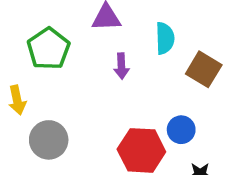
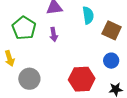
purple arrow: (121, 66) -> (54, 34), moved
blue circle: (181, 130) -> (111, 61), moved

